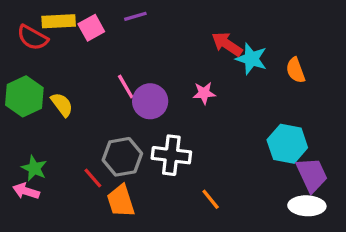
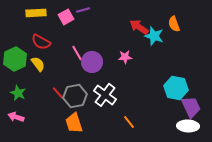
pink square: (91, 28) -> (66, 17), moved
red semicircle: (33, 38) -> (41, 42), moved
orange semicircle: (296, 70) -> (174, 24), moved
white cross: (171, 155) -> (105, 95), turned 30
green star: (34, 168) -> (18, 93), moved
red line: (93, 178) -> (58, 93), moved

